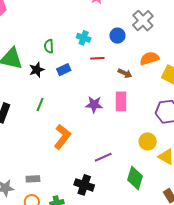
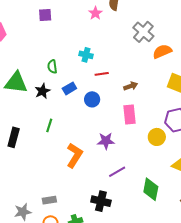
blue circle: (117, 36) -> (92, 99), moved
orange semicircle: (149, 58) -> (162, 51), moved
brown arrow: (125, 73) -> (131, 86), turned -40
purple star: (94, 104) -> (106, 141), moved
yellow circle: (148, 141) -> (157, 137), moved

